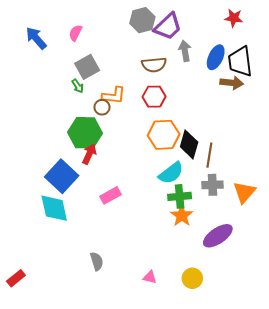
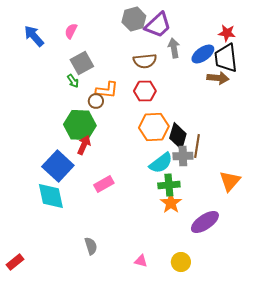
red star: (234, 18) -> (227, 33), moved
blue ellipse: (216, 57) -> (203, 54), turned 30
gray cross: (212, 185) -> (183, 156), moved

